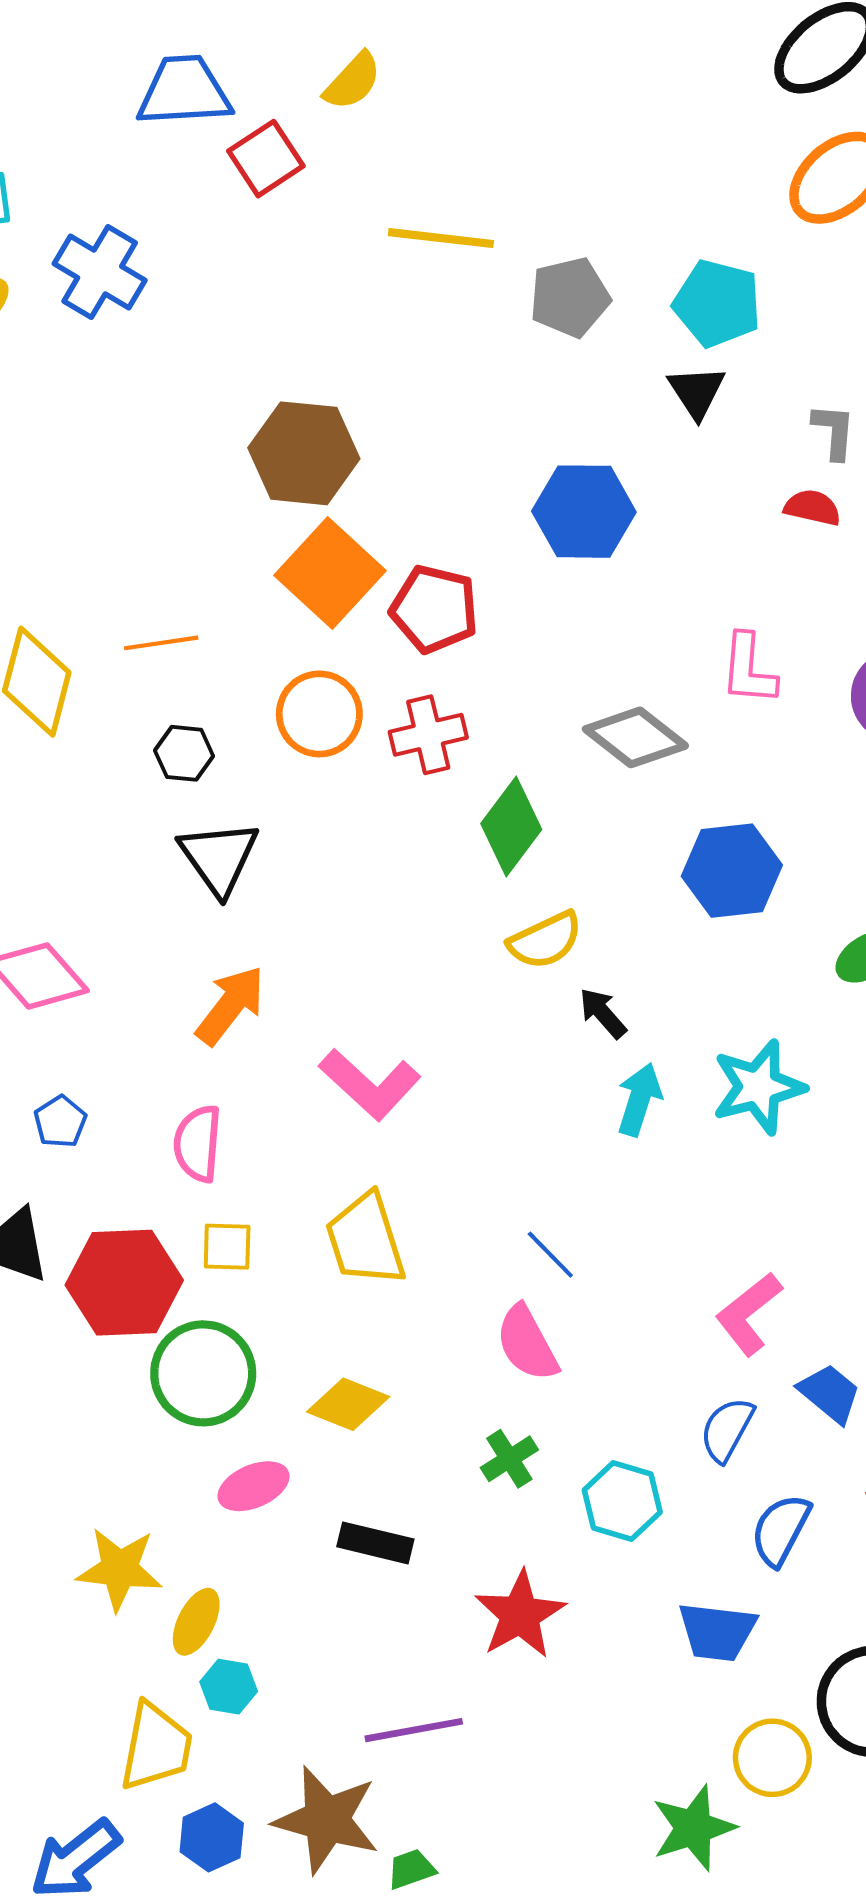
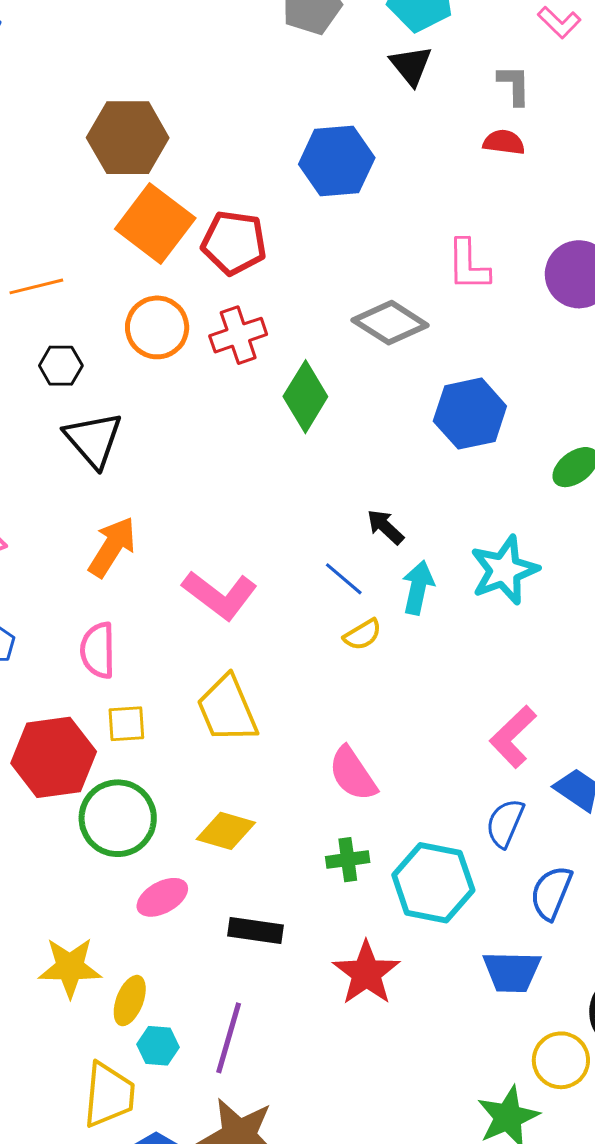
yellow semicircle: (545, 940) -> (362, 635), moved, size x0.7
blue line: (550, 1255) -> (344, 579), moved
green cross: (509, 1459) -> (348, 860), turned 30
cyan hexagon: (622, 1501) -> (433, 883), size x1.4
purple line: (414, 1730) -> (229, 1038), moved, turned -58

